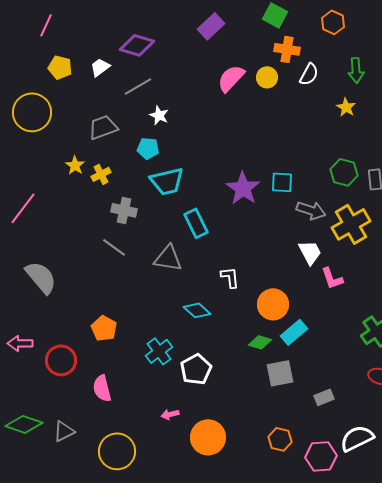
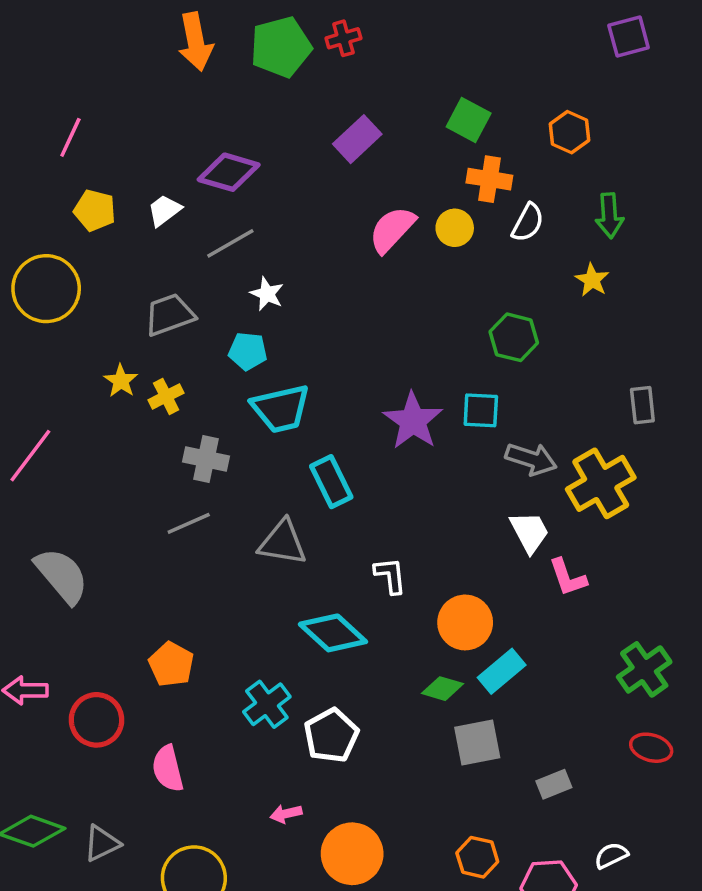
green hexagon: (344, 172) -> (514, 337), moved
gray line: (114, 247) -> (189, 523), turned -60
cyan diamond: (197, 310) -> (333, 633), size x1.4
white semicircle: (357, 438) -> (611, 855), size x0.6

